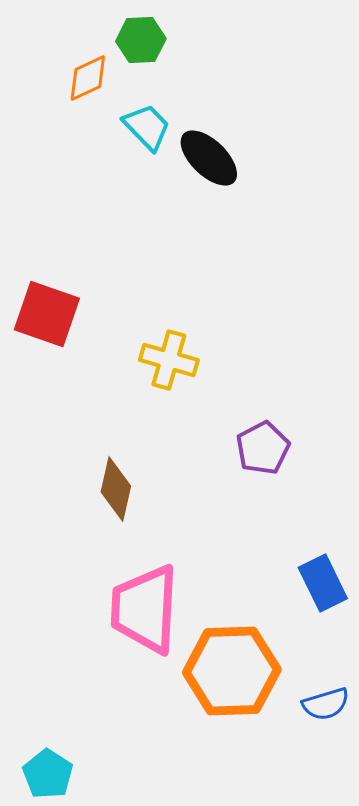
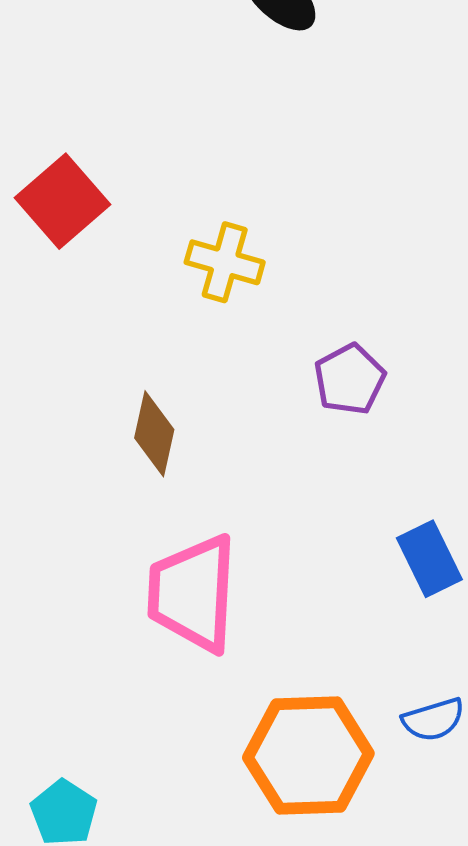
red square: (47, 314) -> (62, 201), turned 30
orange hexagon: (232, 671) -> (308, 755), moved

